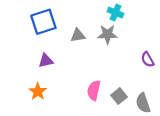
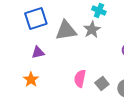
gray star: (108, 34) -> (92, 30), turned -30
gray triangle: (78, 35) -> (66, 30), size x1.6

